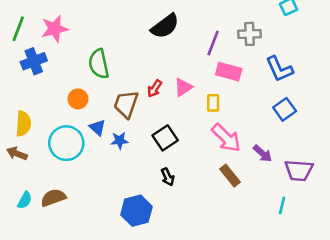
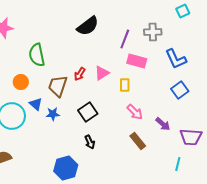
pink arrow: (226, 138) -> (135, 112), size x0.7

